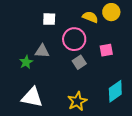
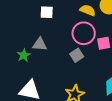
pink circle: (74, 39) -> (84, 33), moved

